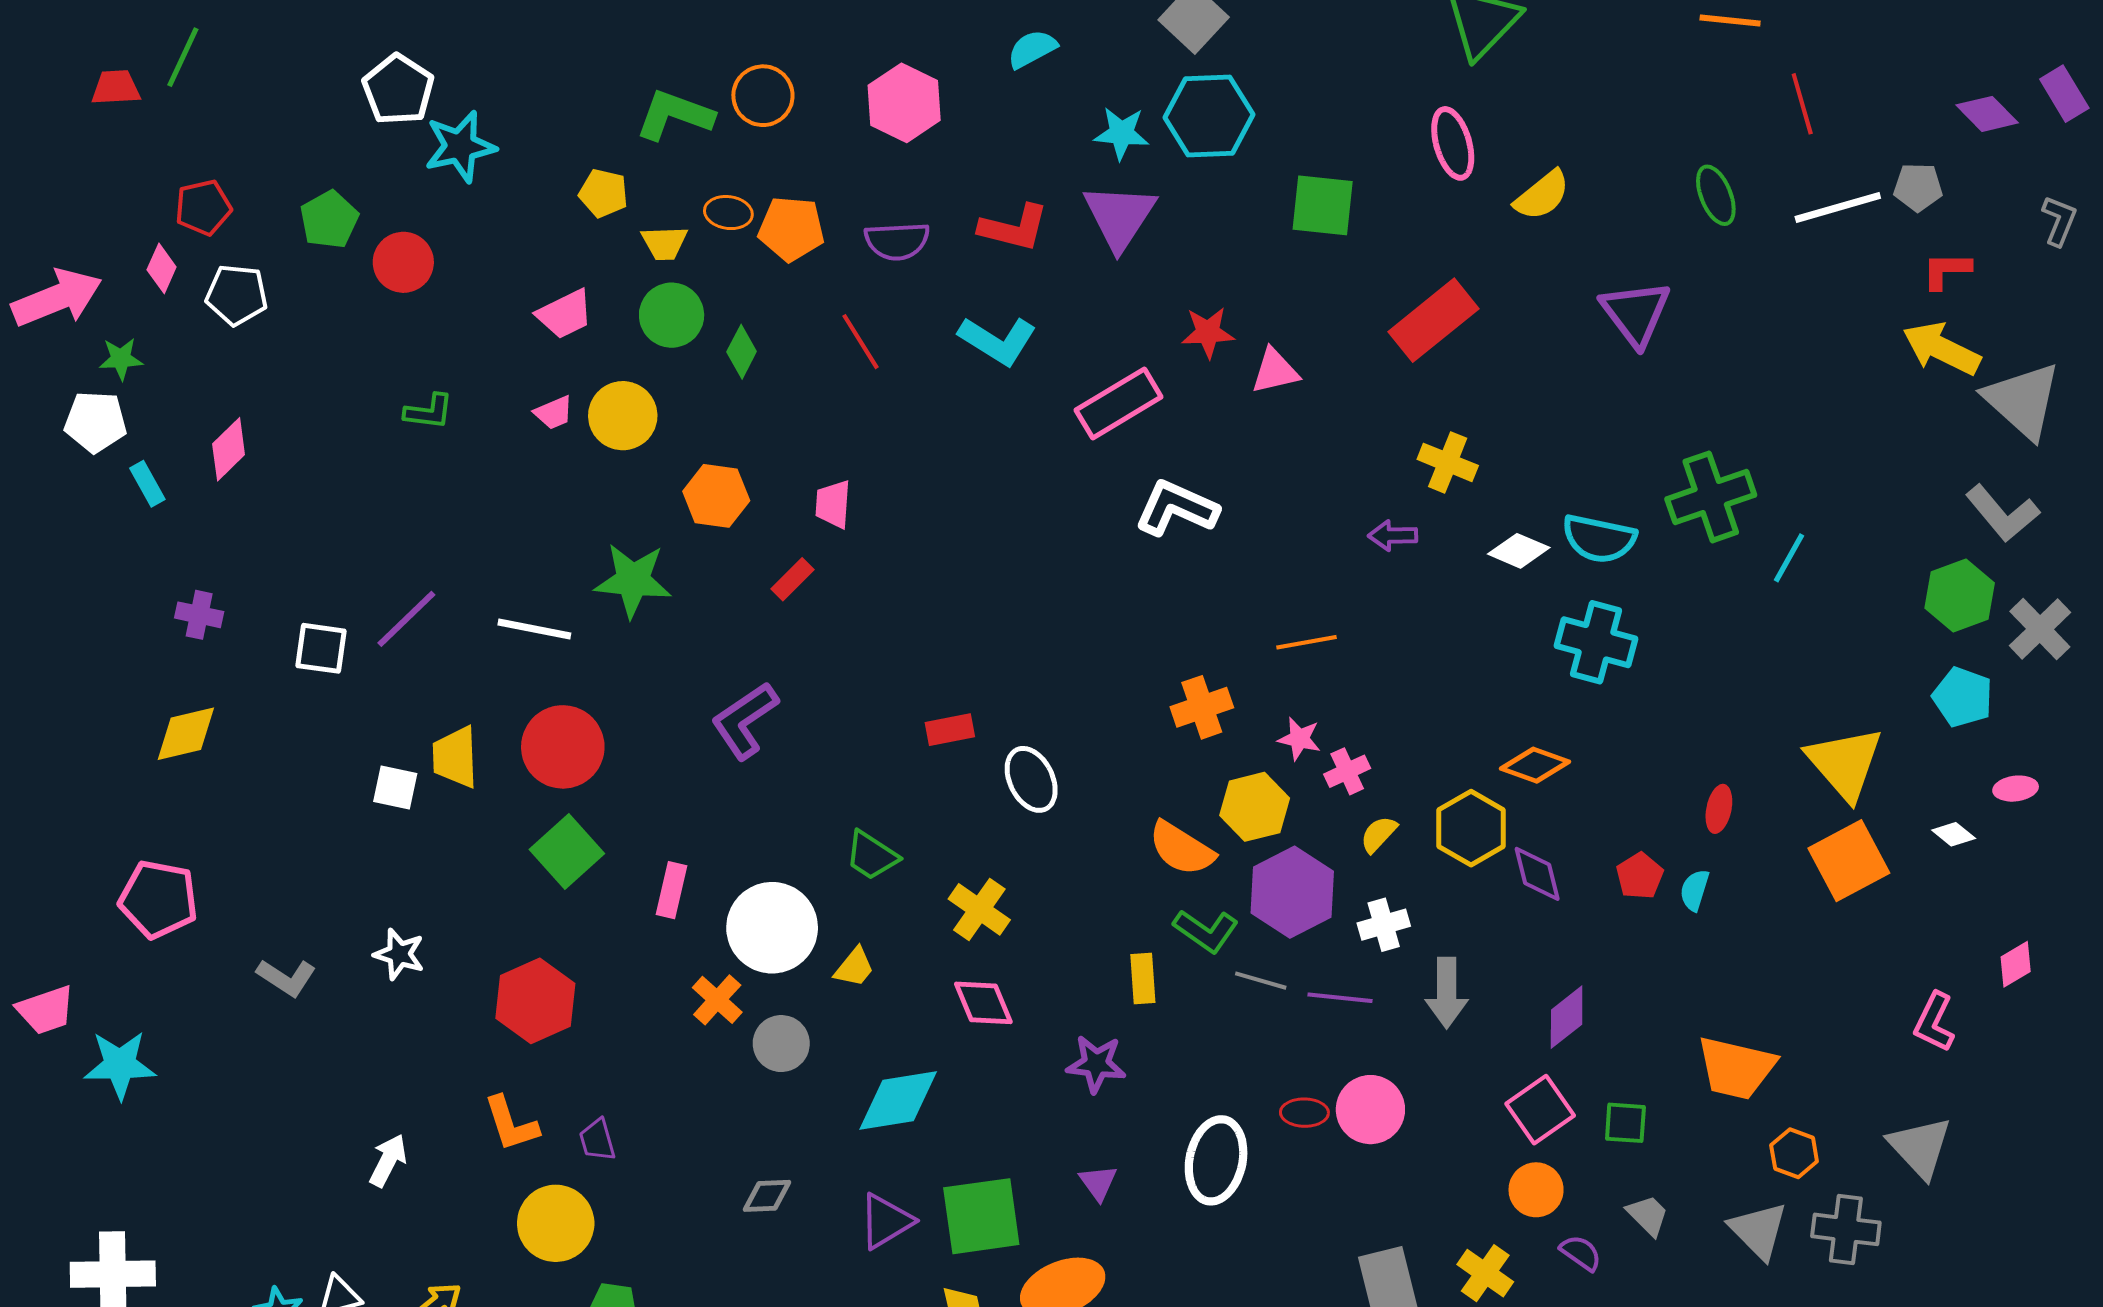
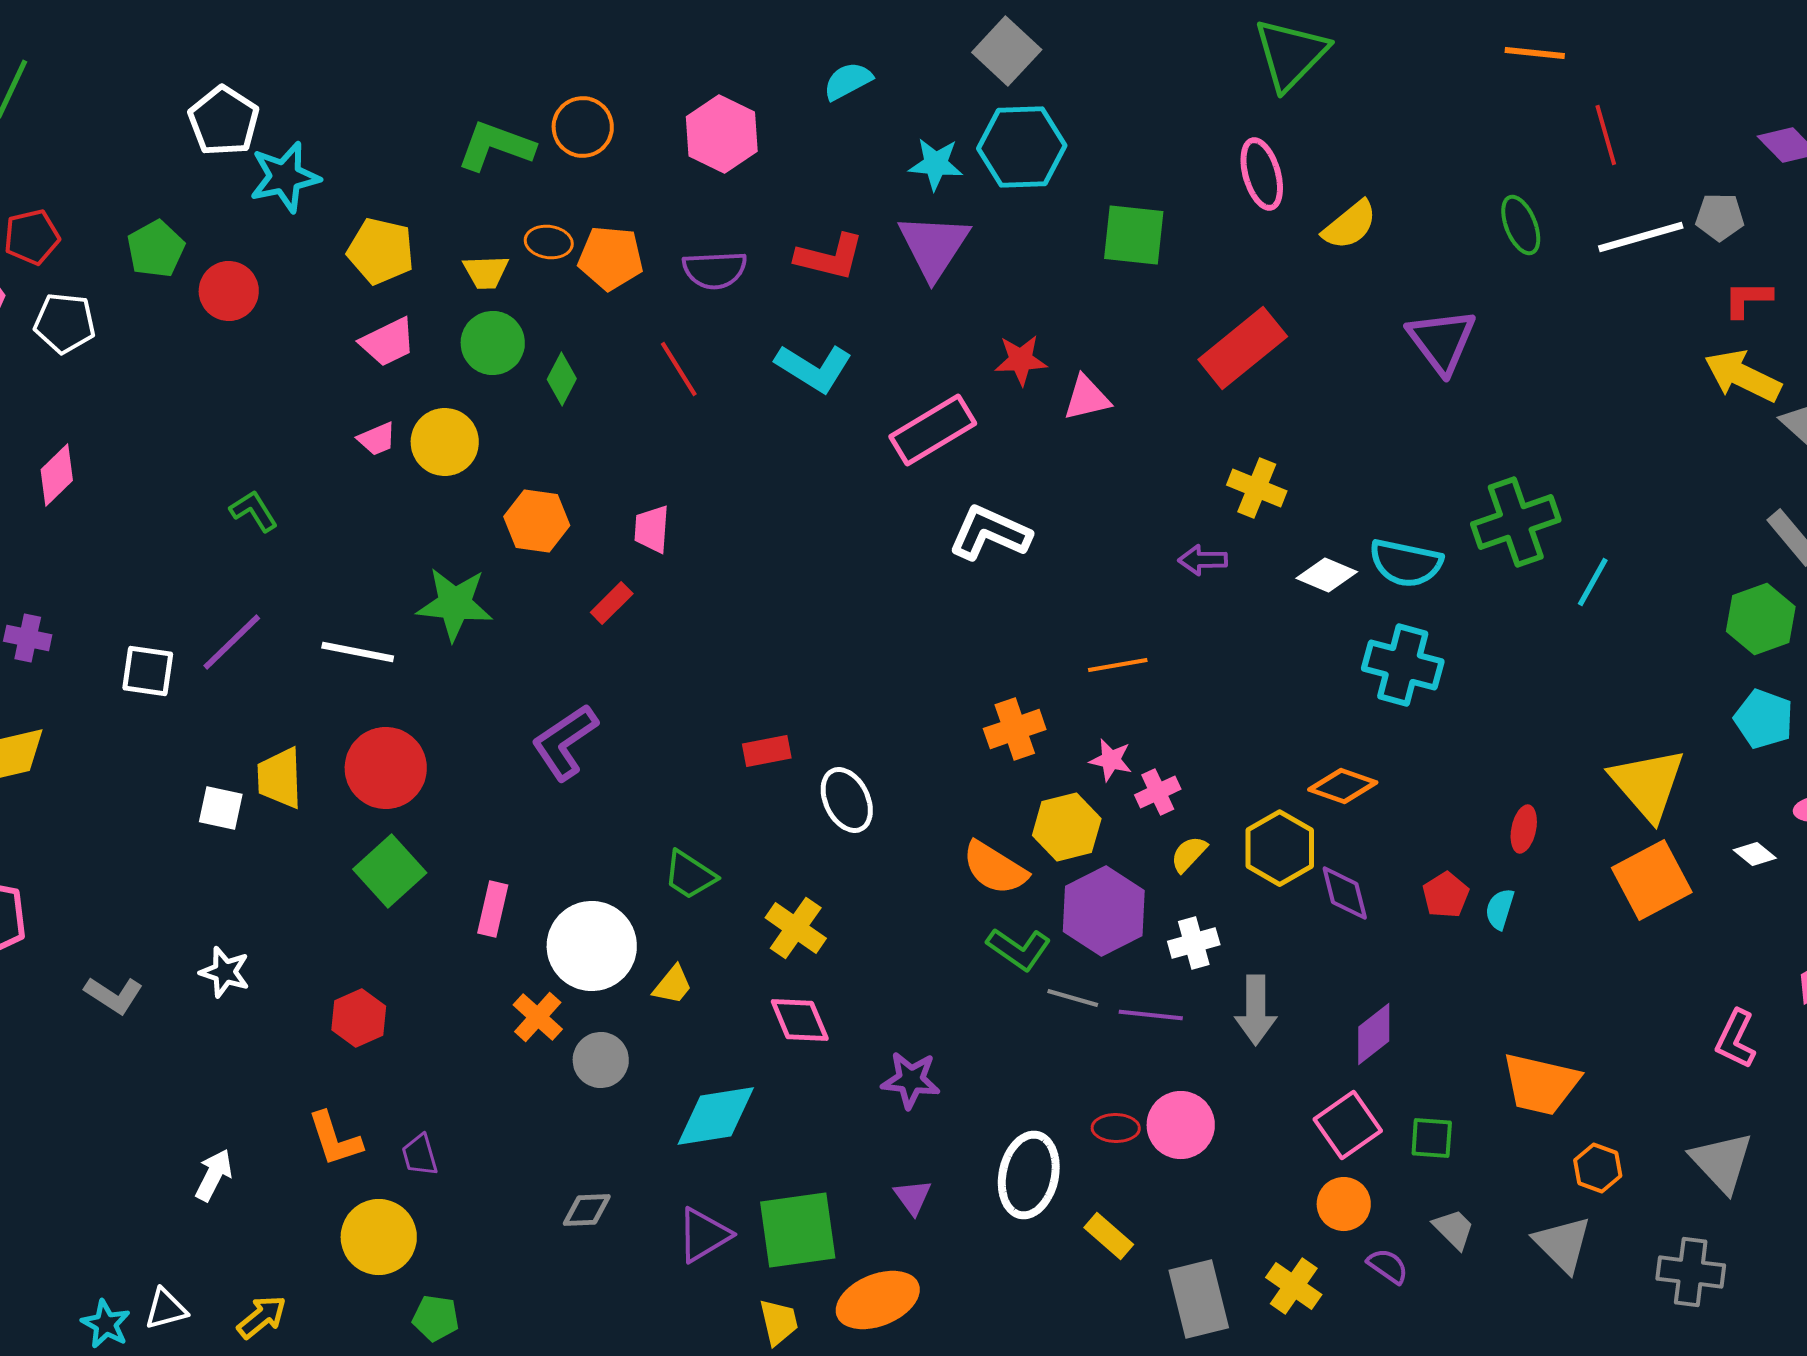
yellow pentagon: (603, 193) -> (381, 251), moved, size x1.4
green L-shape: (429, 412) -> (254, 511), moved, turned -129
yellow rectangle: (1143, 979) -> (1109, 1236), moved, turned -45
red hexagon: (535, 1001) -> (359, 1018), size x0.7
gray cross: (1846, 1229) -> (1691, 1272), moved

